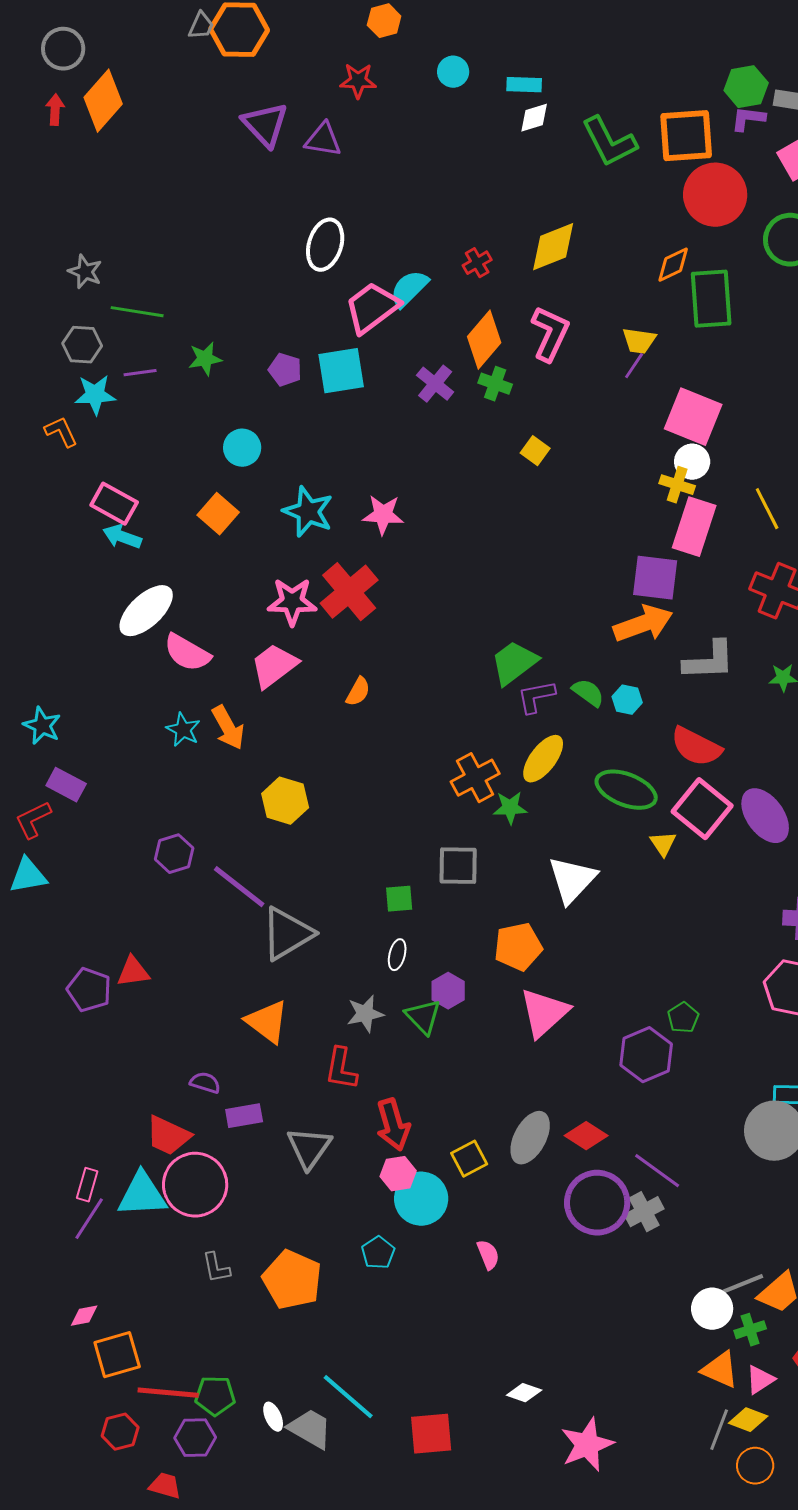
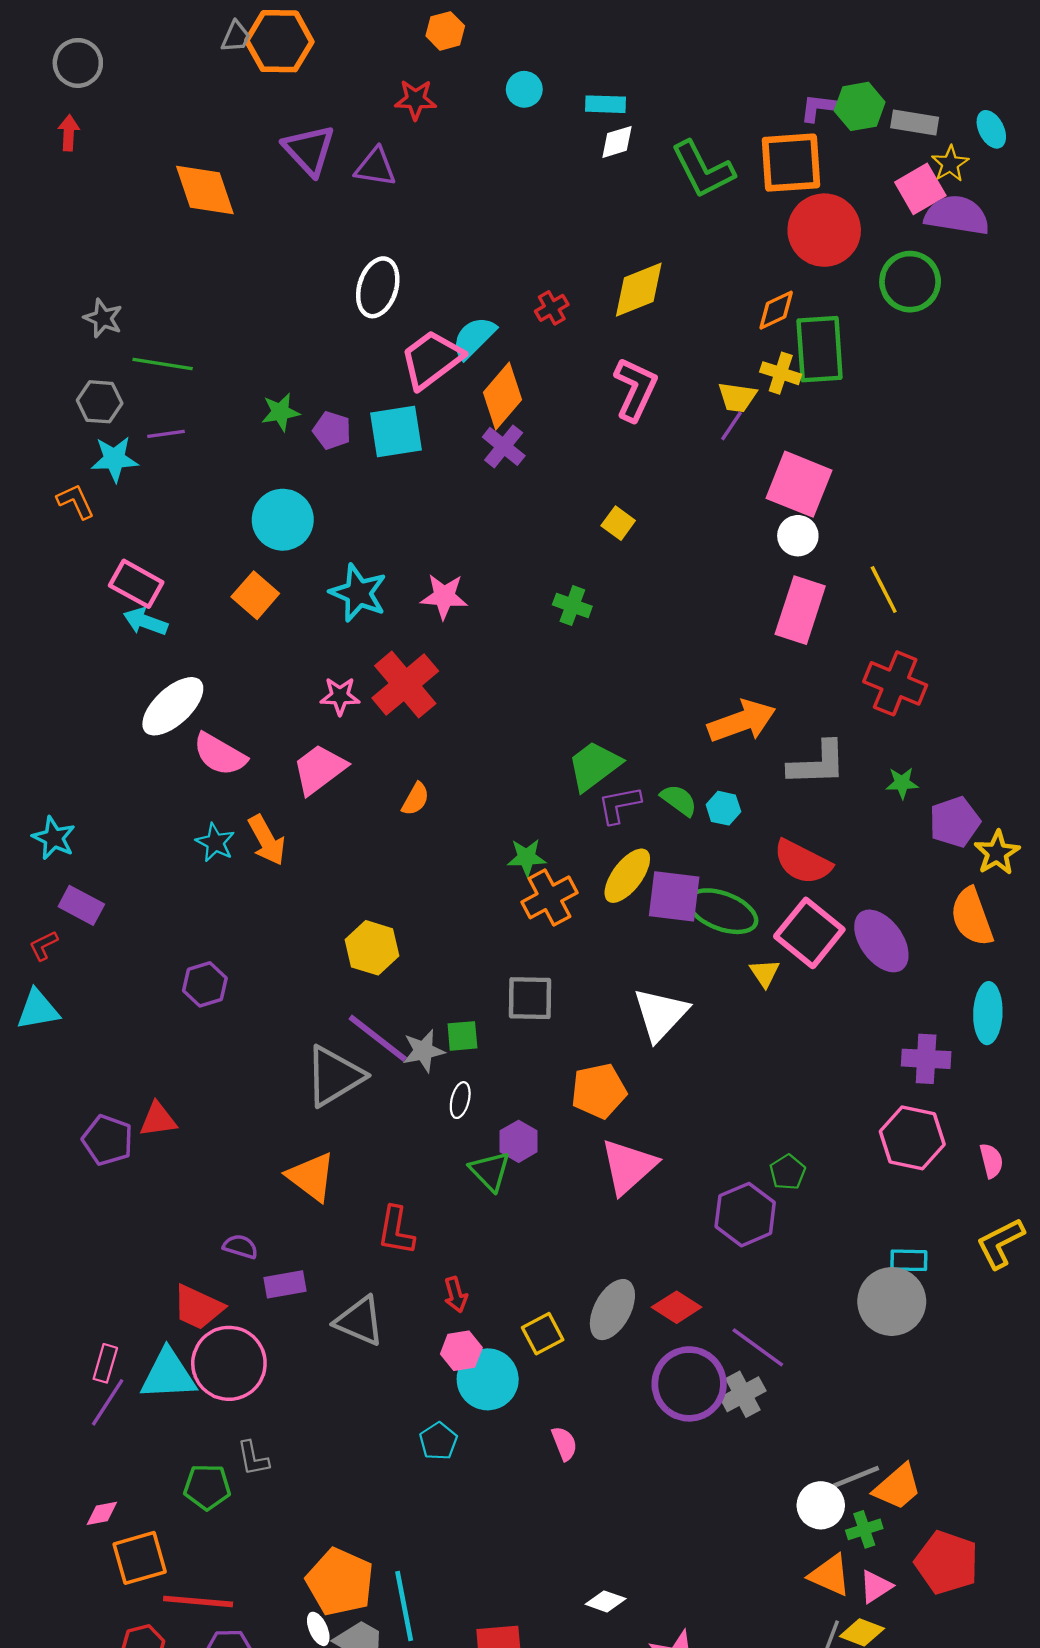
orange diamond: (103, 101) -> (205, 190), moved, turned -60
purple L-shape: (748, 119) -> (820, 108), moved
orange diamond: (484, 340) -> (503, 396), moved
green star: (205, 359) -> (280, 412), moved
green cross: (495, 384) -> (572, 606), moved
cyan circle: (242, 448) -> (283, 520), size x1.4
yellow cross: (677, 485) -> (781, 373), moved
purple square: (655, 578) -> (674, 896), moved
pink star: (292, 602) -> (340, 696), size x0.7
yellow hexagon: (285, 801) -> (372, 948), moved
green star: (510, 808) -> (527, 857), moved
red L-shape: (33, 820) -> (43, 946), size x0.7
purple line: (239, 887) -> (378, 1038), moved
gray star: (365, 1014) -> (424, 1051), moved
red arrow: (393, 1125) -> (456, 1295), size x0.6
gray triangle: (309, 1148) -> (359, 1321), turned -42
orange pentagon: (292, 1280) -> (340, 1582), moved
green pentagon: (215, 1396) -> (207, 1487), moved
cyan line: (348, 1397) -> (404, 1606), turned 38

